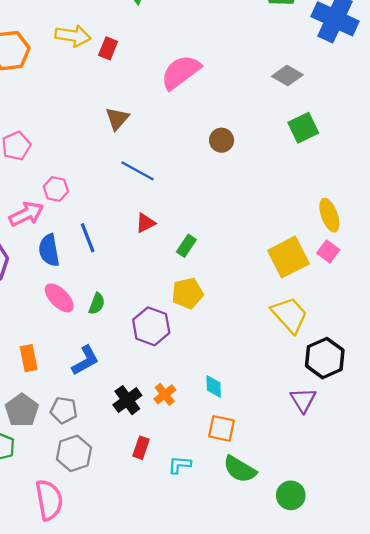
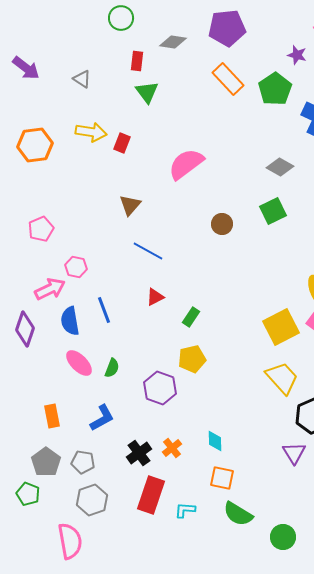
green square: (303, 128) -> (273, 211), moved
red rectangle: (141, 448) -> (151, 495), size x1.8

